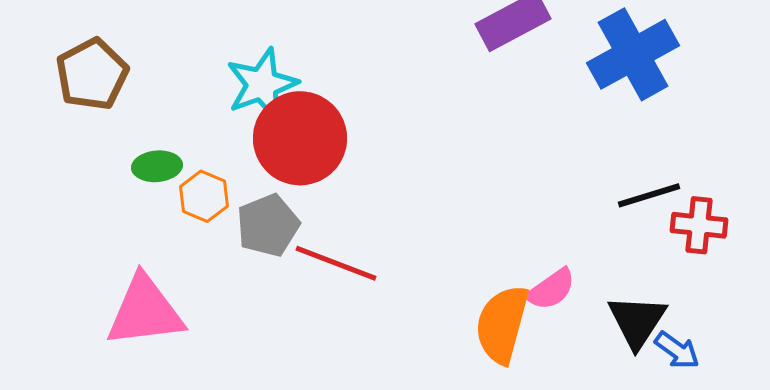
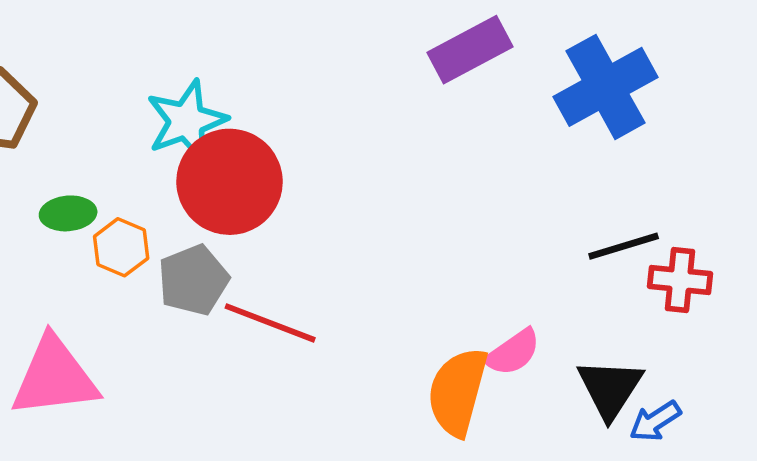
blue arrow: (677, 350) -> (655, 421), turned 111

